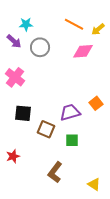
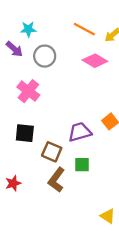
pink diamond: (83, 51) -> (95, 61), turned 35
pink cross: (15, 77) -> (28, 91), moved
brown L-shape: (55, 172) -> (56, 180), moved

